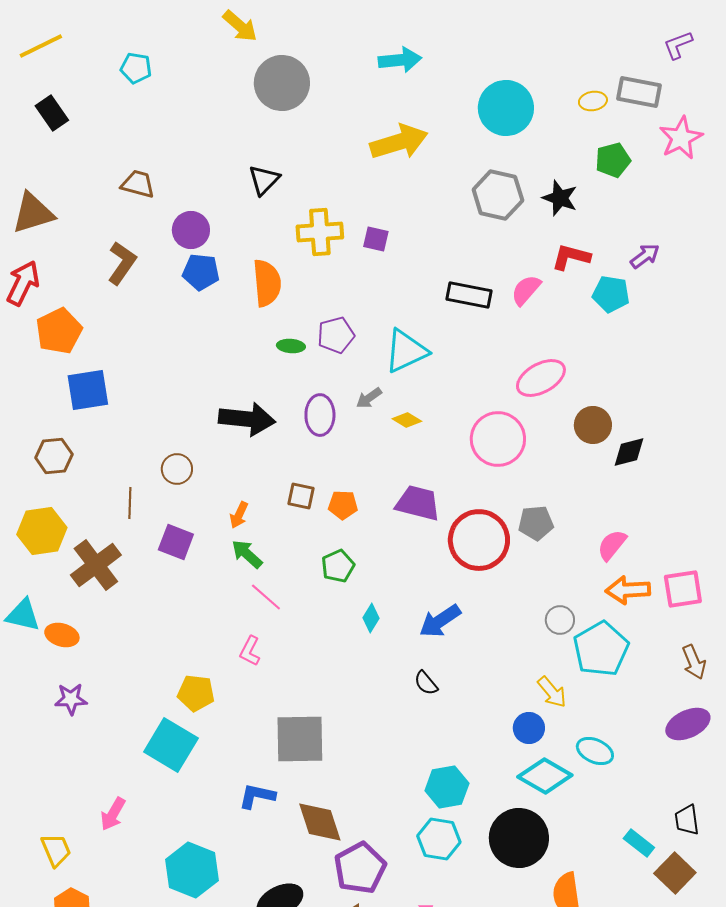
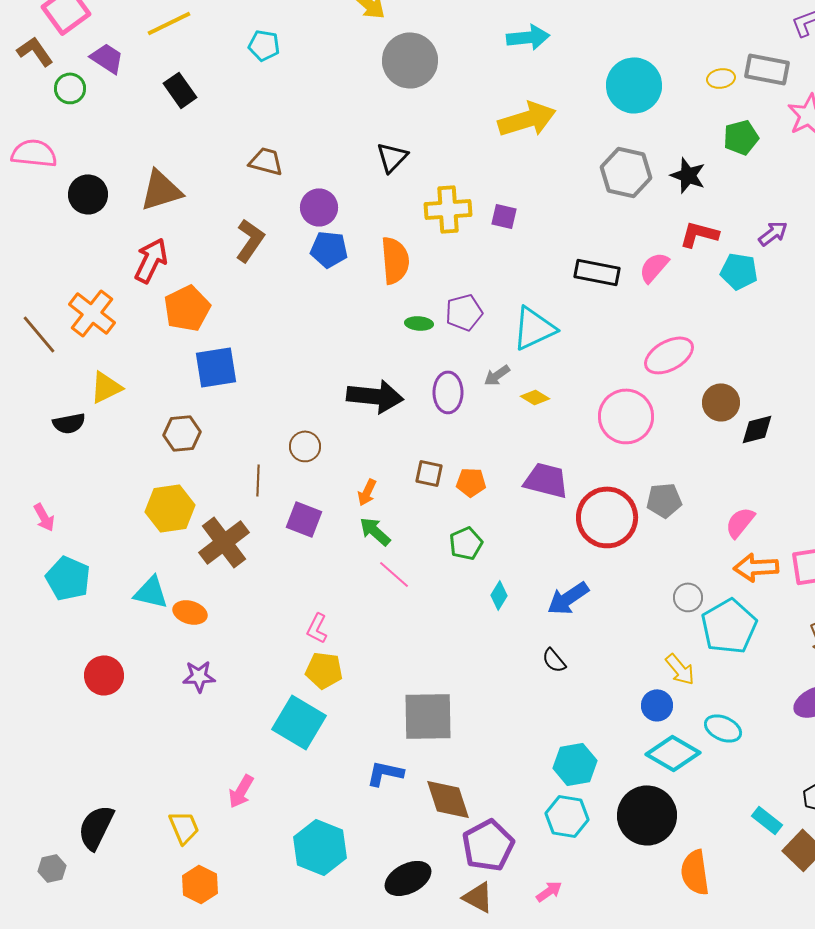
pink L-shape: (250, 651) -> (317, 628), moved

